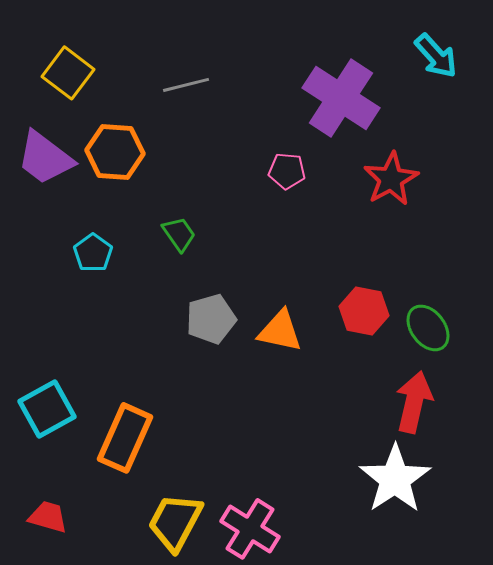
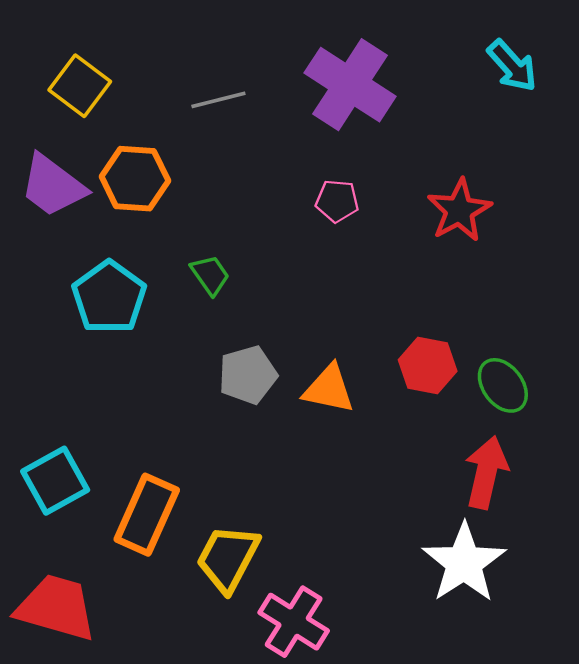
purple cross: (341, 98) -> (350, 85), moved
cyan pentagon: (93, 253) -> (109, 297), size x1.6
red trapezoid: (48, 517) -> (56, 608), size x1.8
yellow trapezoid: (175, 522) -> (228, 558), moved

